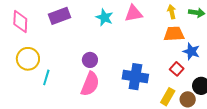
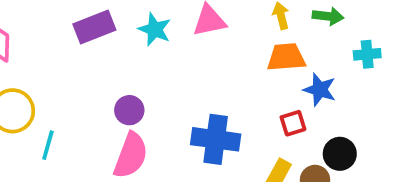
purple rectangle: (59, 16) -> (94, 27), moved
red square: (177, 69) -> (293, 123), turned 32

